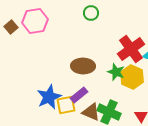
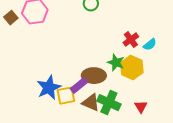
red cross: (131, 49) -> (131, 40), size x0.6
brown ellipse: (83, 66) -> (94, 76), moved

